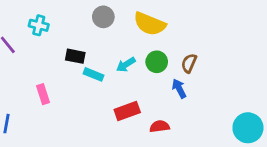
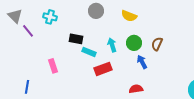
yellow semicircle: (150, 24) -> (129, 16), size x0.7
cyan arrow: (126, 65) -> (112, 45), turned 104
blue arrow: (179, 88) -> (142, 62), moved
red rectangle: (127, 111) -> (103, 69), moved

